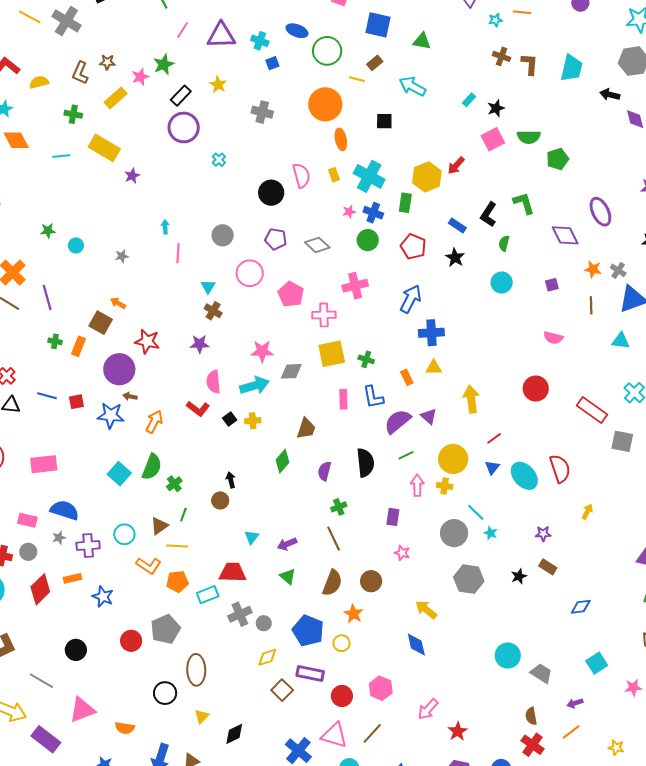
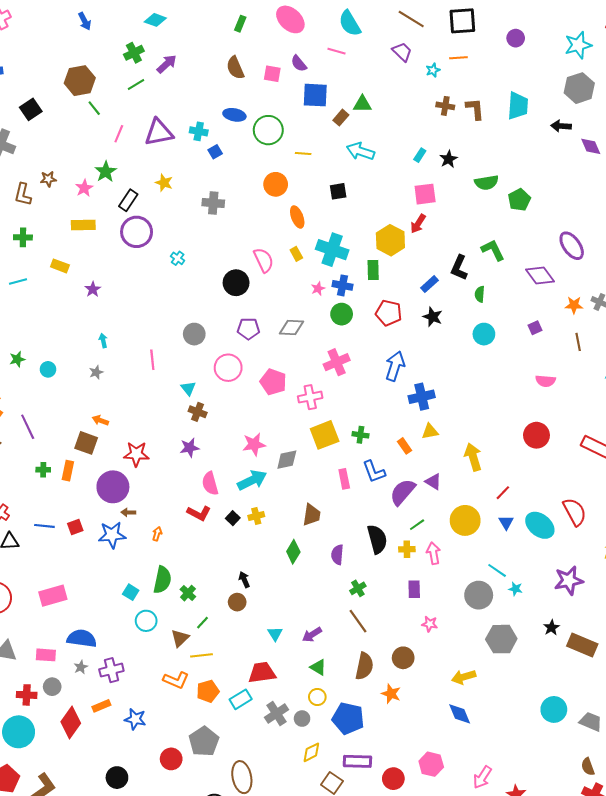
brown rectangle: (375, 63) -> (341, 118), moved
yellow rectangle: (116, 98) -> (83, 225), moved, turned 50
orange circle: (325, 104) -> (276, 184), size x0.7
pink square: (493, 139) -> (425, 194), moved, turned 30
yellow rectangle: (104, 148) -> (60, 266), size x0.6
blue rectangle: (457, 226) -> (429, 284), turned -66
cyan arrow: (165, 227) -> (103, 341), moved
gray diamond: (317, 245) -> (291, 328), turned -30
orange arrow: (154, 422) -> (157, 534), size x0.6
cyan square: (119, 474) -> (131, 592), size x0.7
yellow cross: (445, 486) -> (407, 549), moved
green line: (183, 515) -> (202, 623), turned 32
cyan circle: (124, 534) -> (146, 621), moved
purple star: (543, 534) -> (569, 580), size x1.8
brown rectangle: (548, 567) -> (582, 645), moved, size x1.6
yellow arrow: (426, 610) -> (464, 677), turned -45
yellow circle: (342, 643) -> (317, 697), moved

